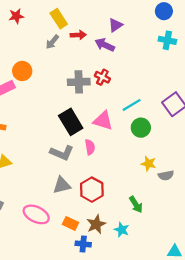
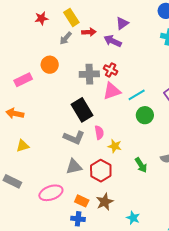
red star: (16, 16) -> (41, 18), moved
orange circle: (22, 71) -> (50, 65), moved
pink triangle: (103, 121) -> (112, 91), moved, turned -36
yellow star: (149, 164) -> (115, 146), moved
green arrow: (136, 205) -> (141, 165), moved
pink ellipse: (36, 214) -> (51, 193), turned -45
cyan star: (122, 230) -> (133, 218), moved
blue cross: (83, 244) -> (78, 219), moved

